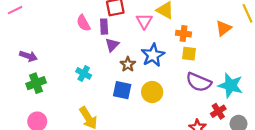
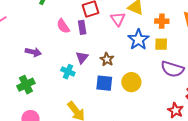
orange cross: (184, 34) -> (162, 21), moved
purple triangle: (112, 45) -> (82, 58), moved
blue star: (153, 55) -> (138, 40), moved
purple arrow: (28, 56) -> (33, 52), moved

